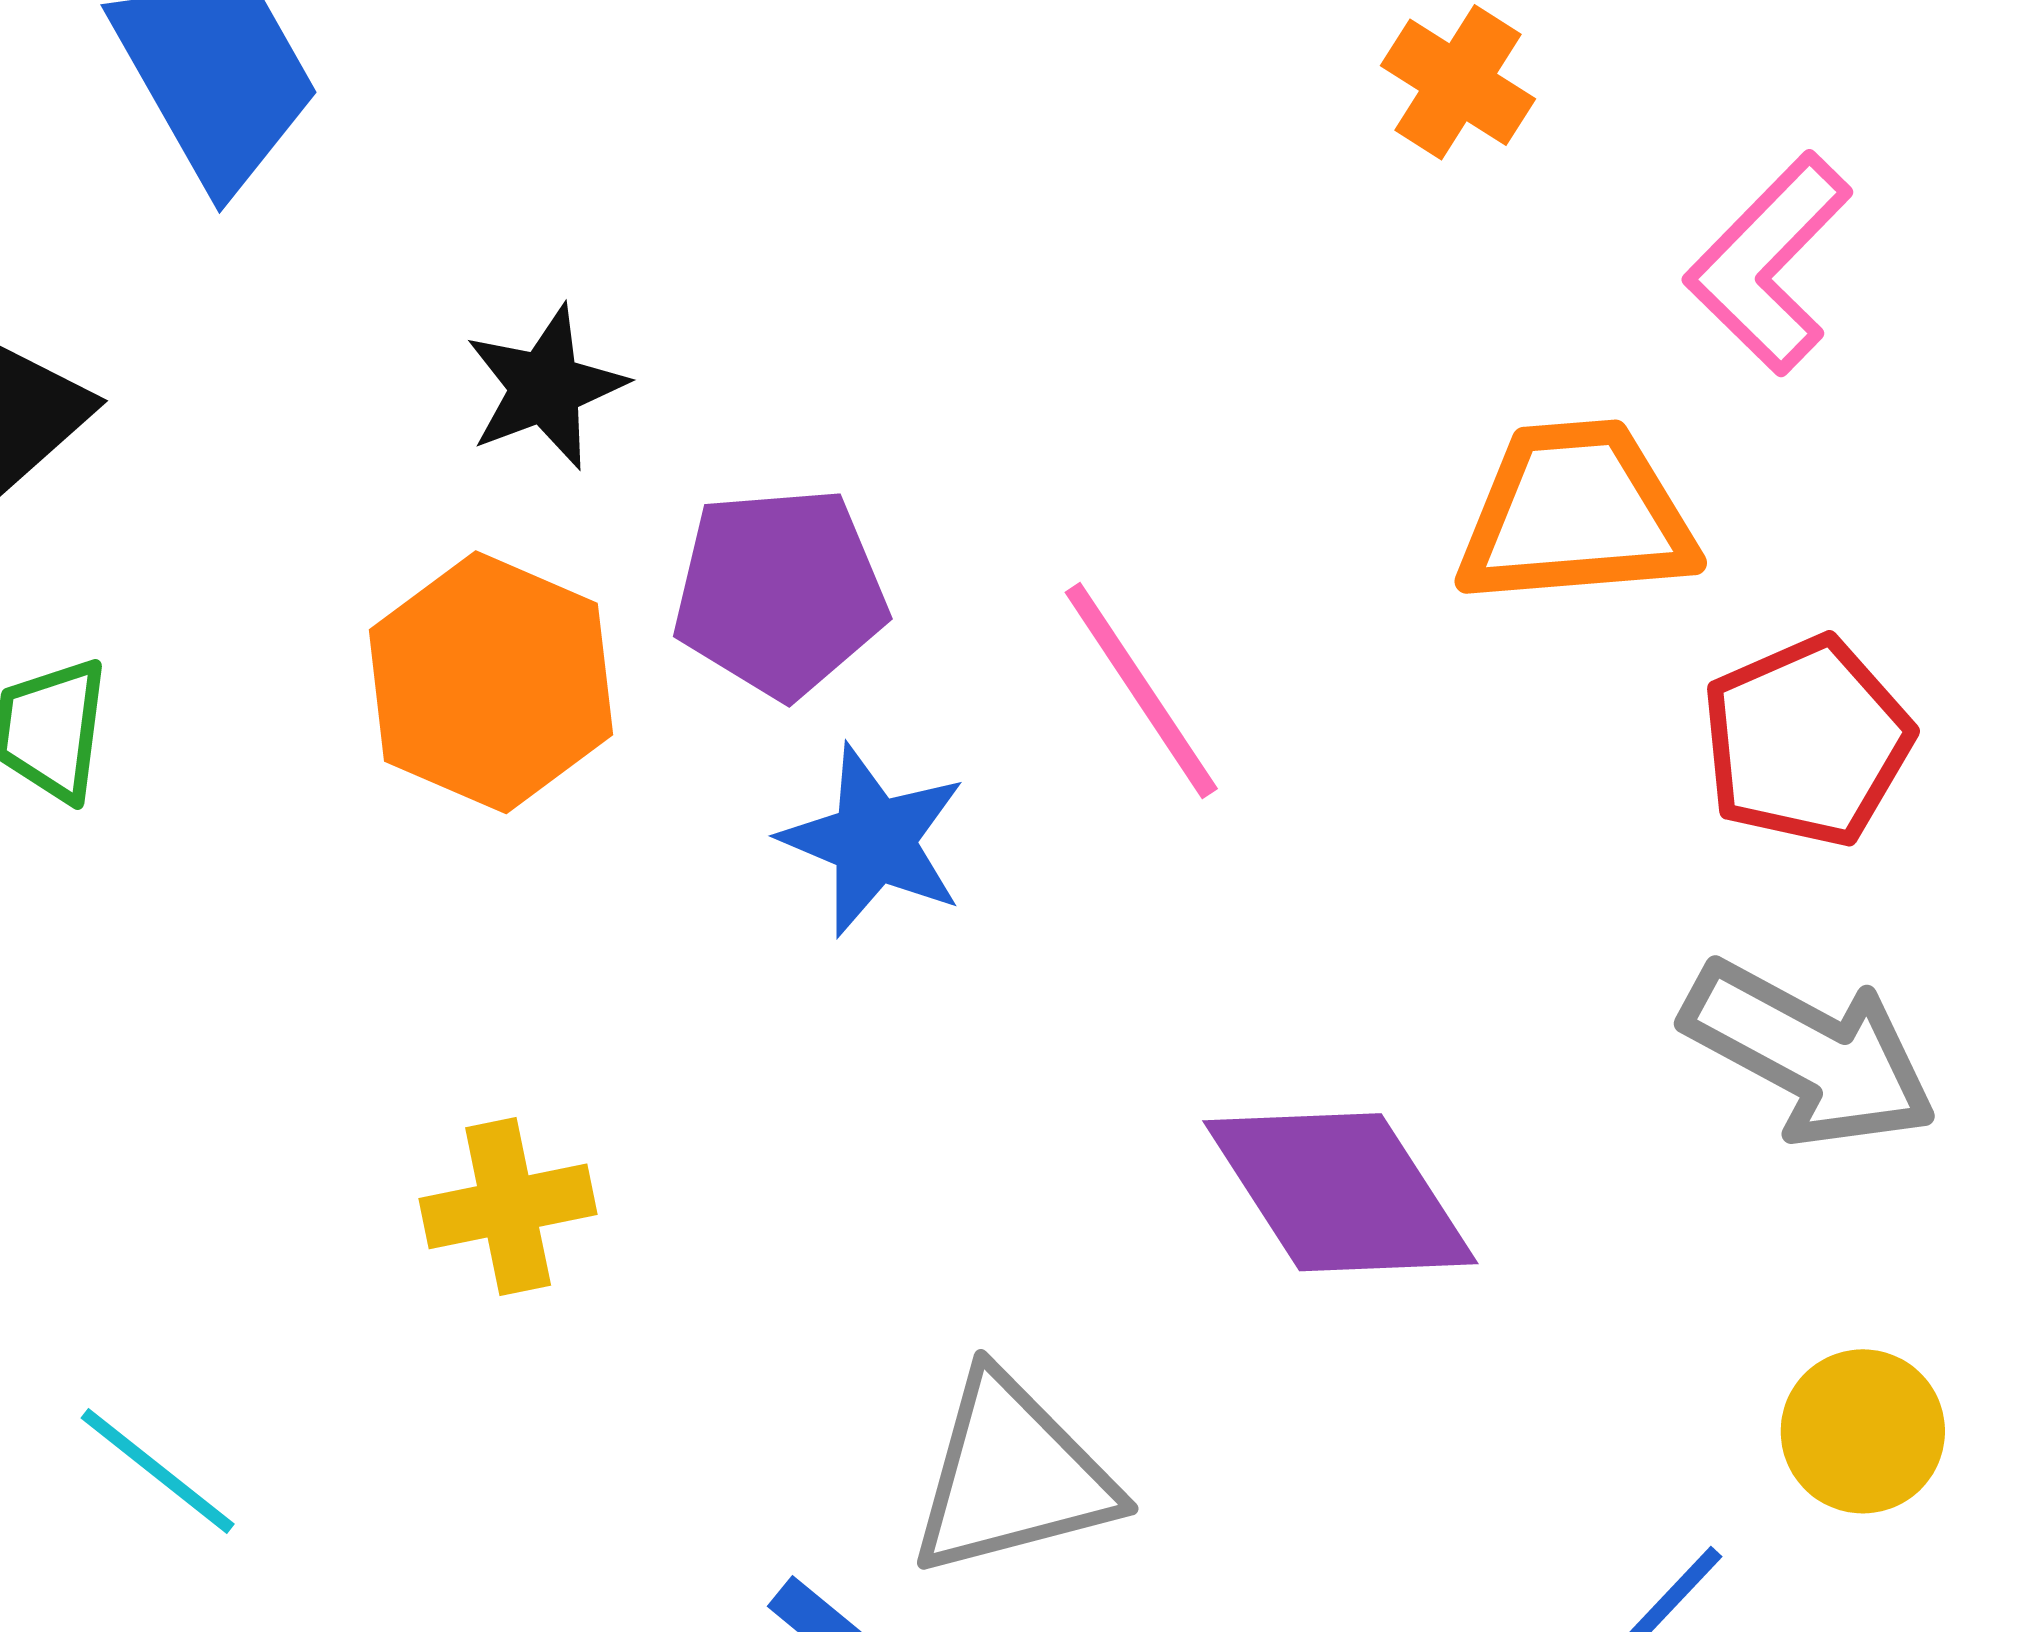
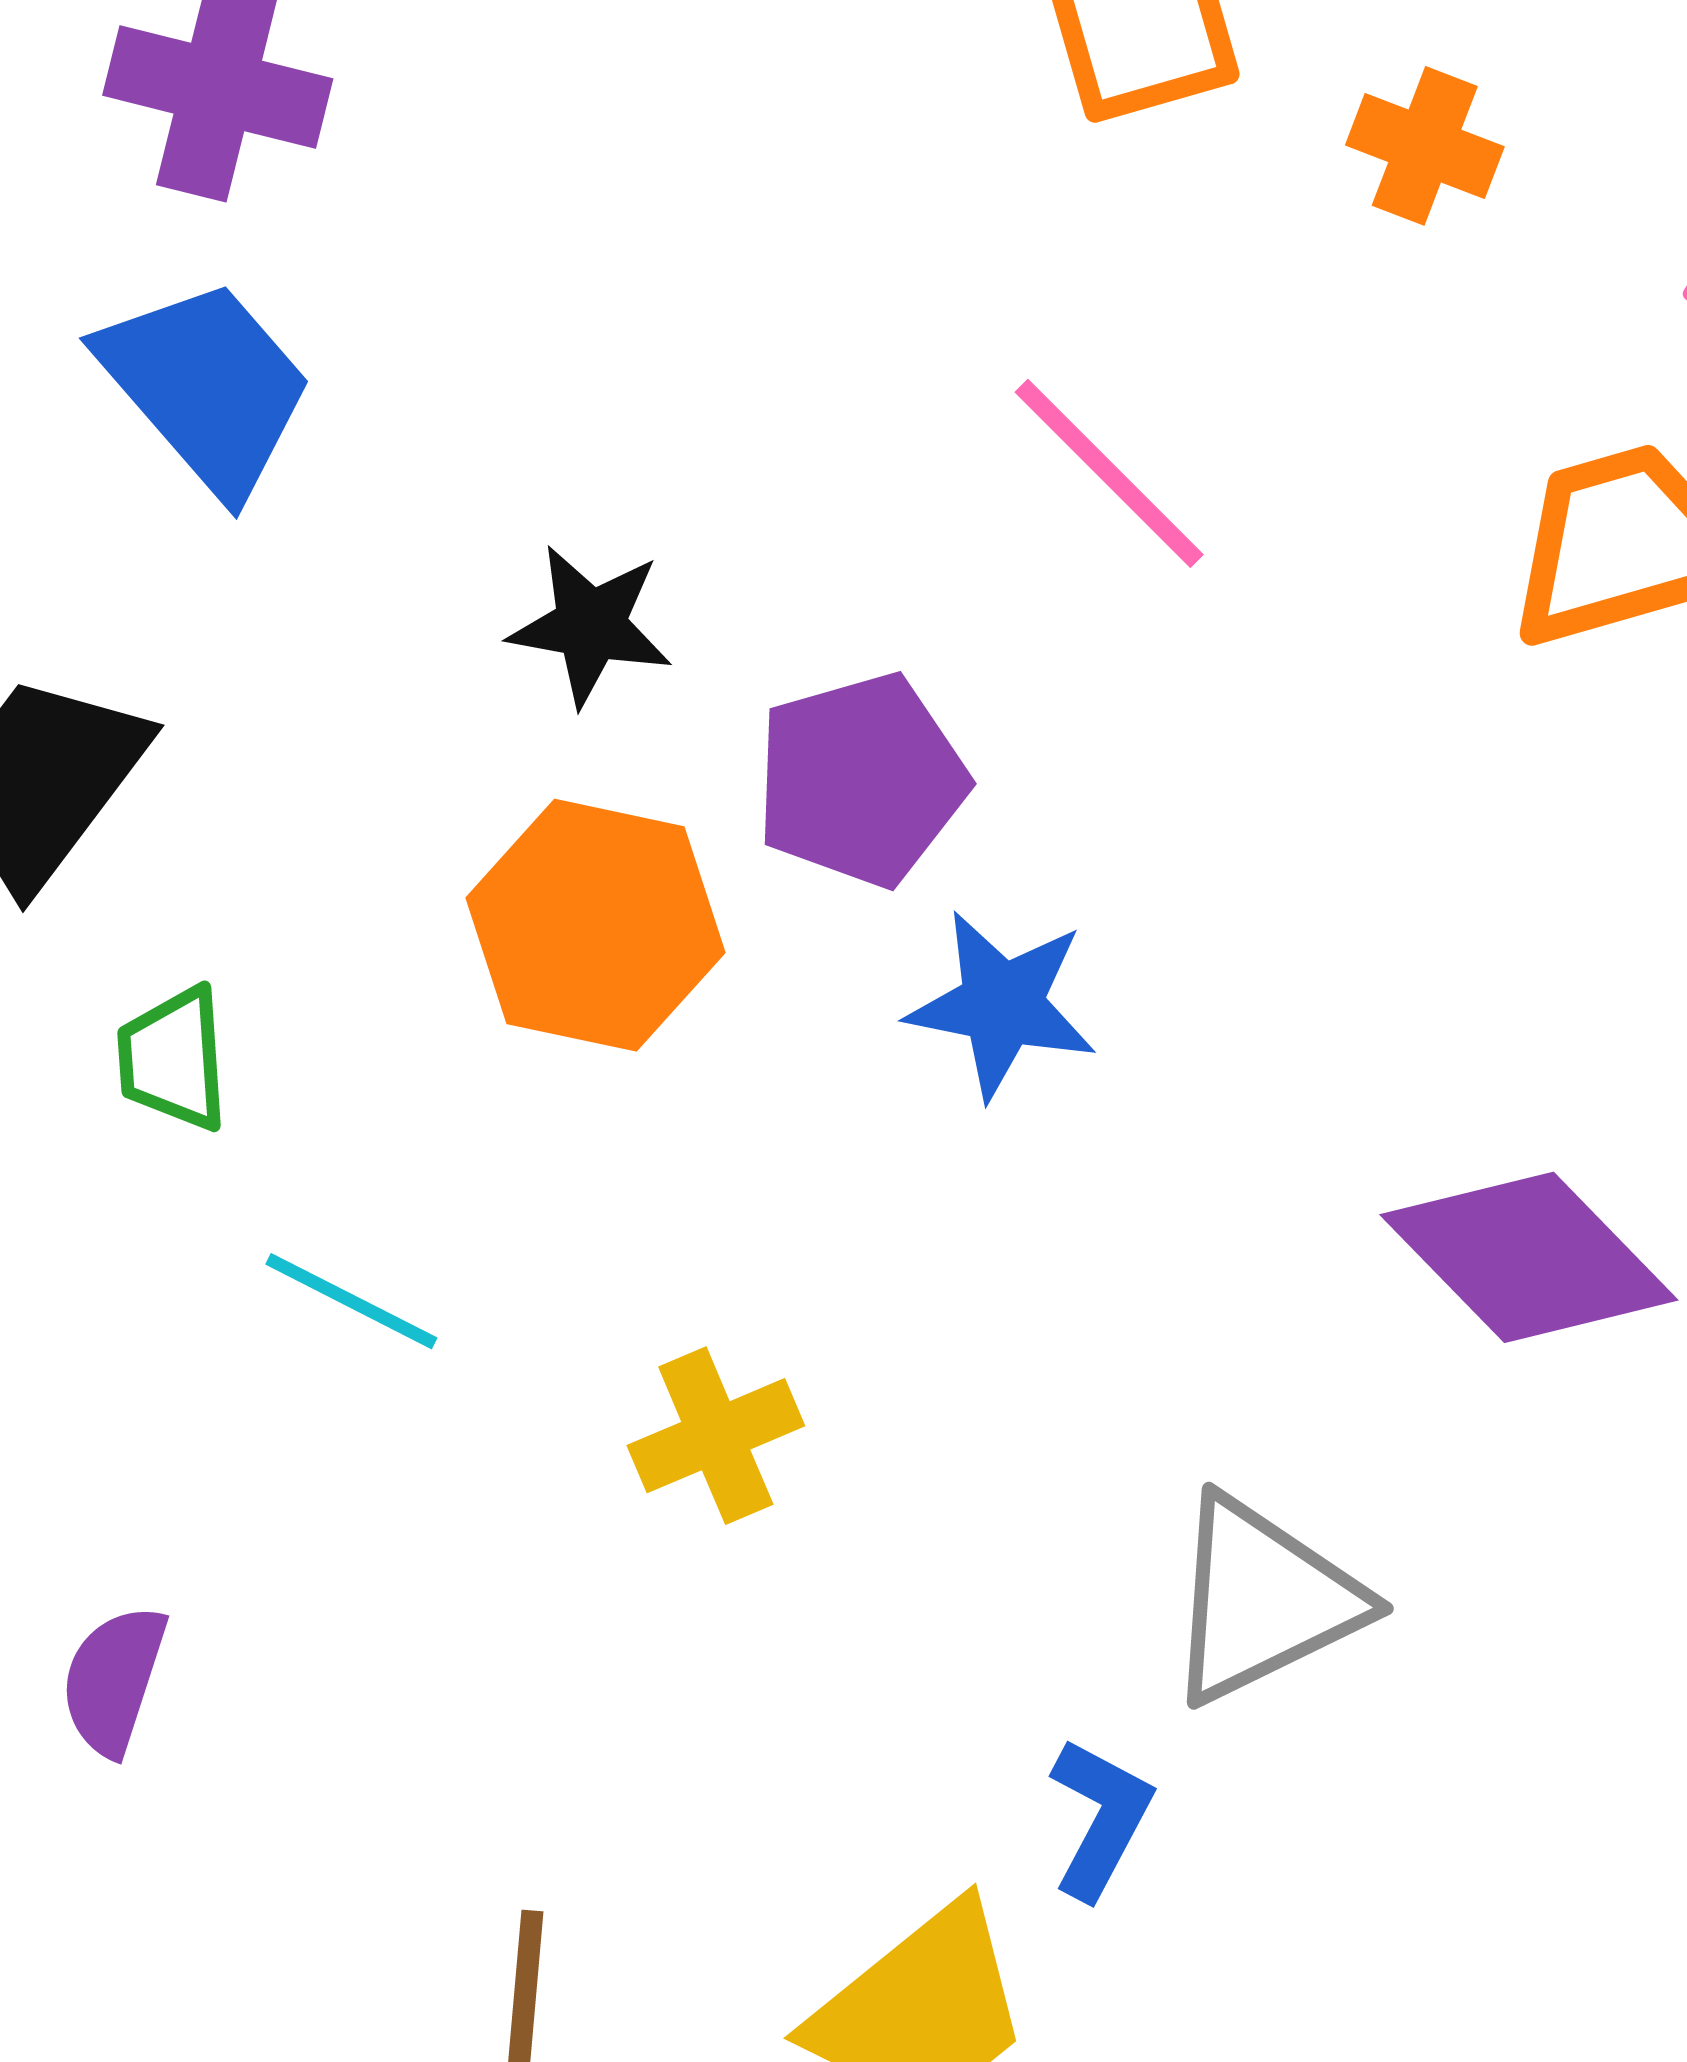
black star: (545, 387) -> (591, 625), turned -30
pink line: (1141, 691) -> (1109, 473), moved
cyan line: (158, 1471) -> (351, 1301), moved

